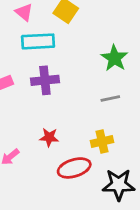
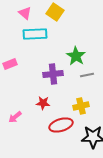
green star: (114, 58) -> (76, 56), moved
purple cross: (45, 80) -> (53, 74), moved

